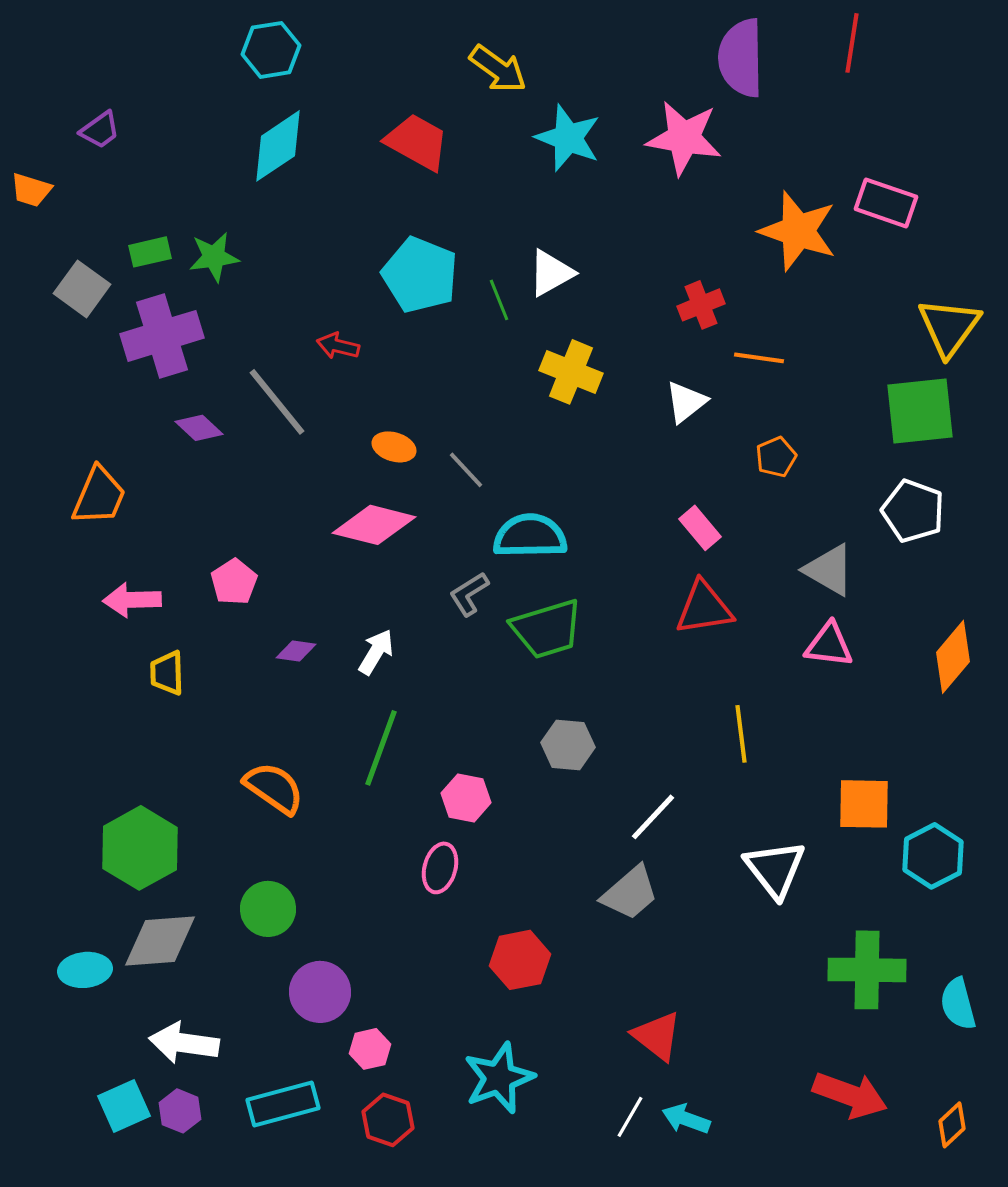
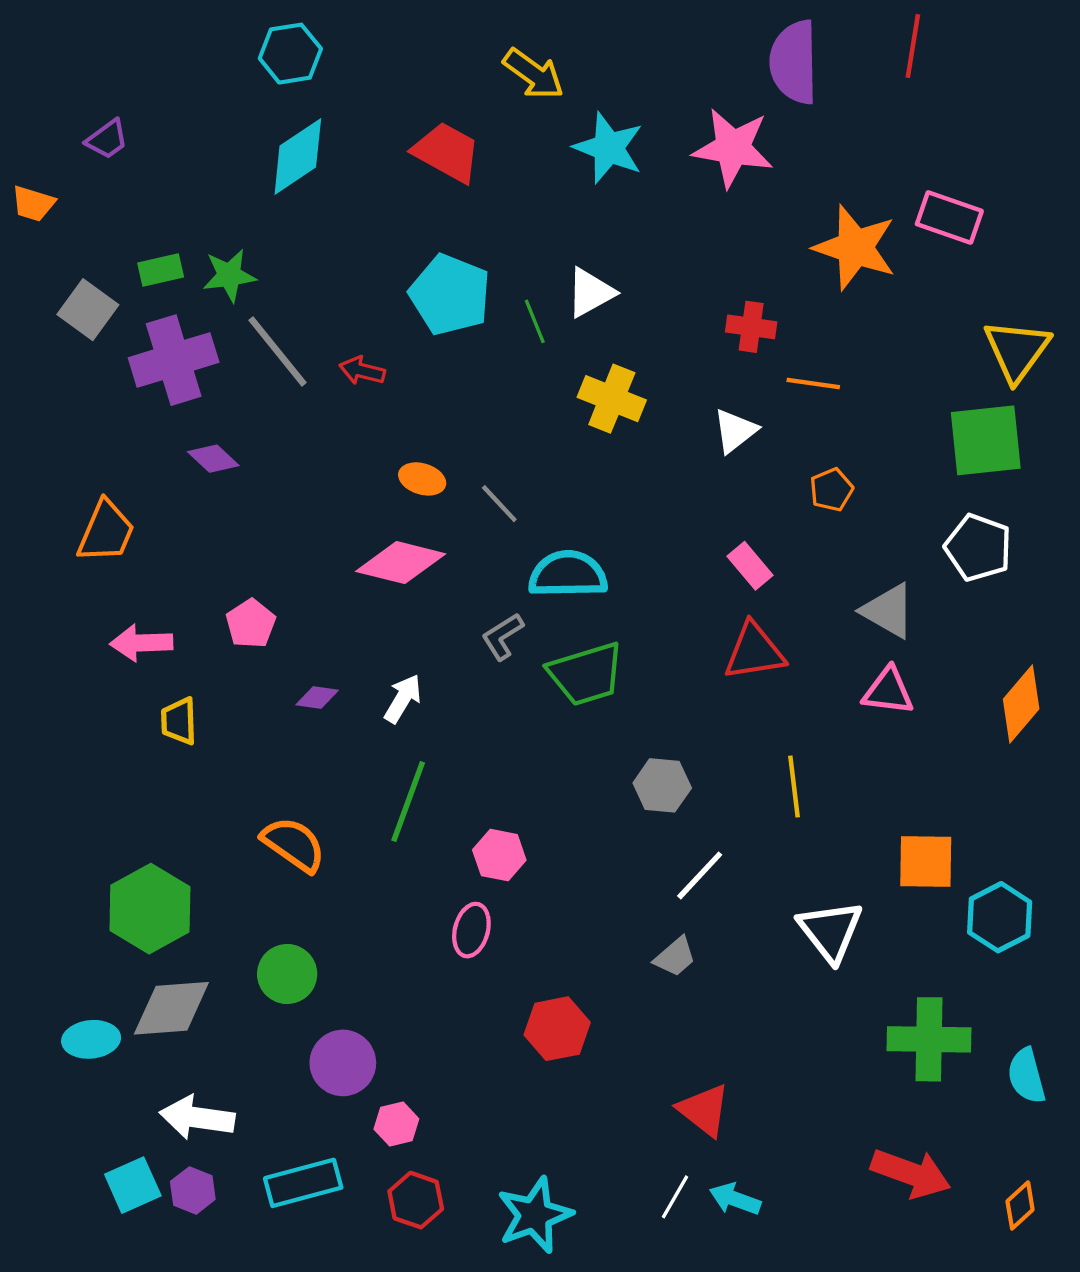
red cross: (701, 305) -> (751, 327), turned 30
gray line: (277, 402) -> (277, 351), moved
gray hexagon: (568, 745) -> (662, 785), moved
gray trapezoid: (630, 893) -> (675, 957), size x0.7
cyan star: (499, 1078) -> (535, 1215), moved

